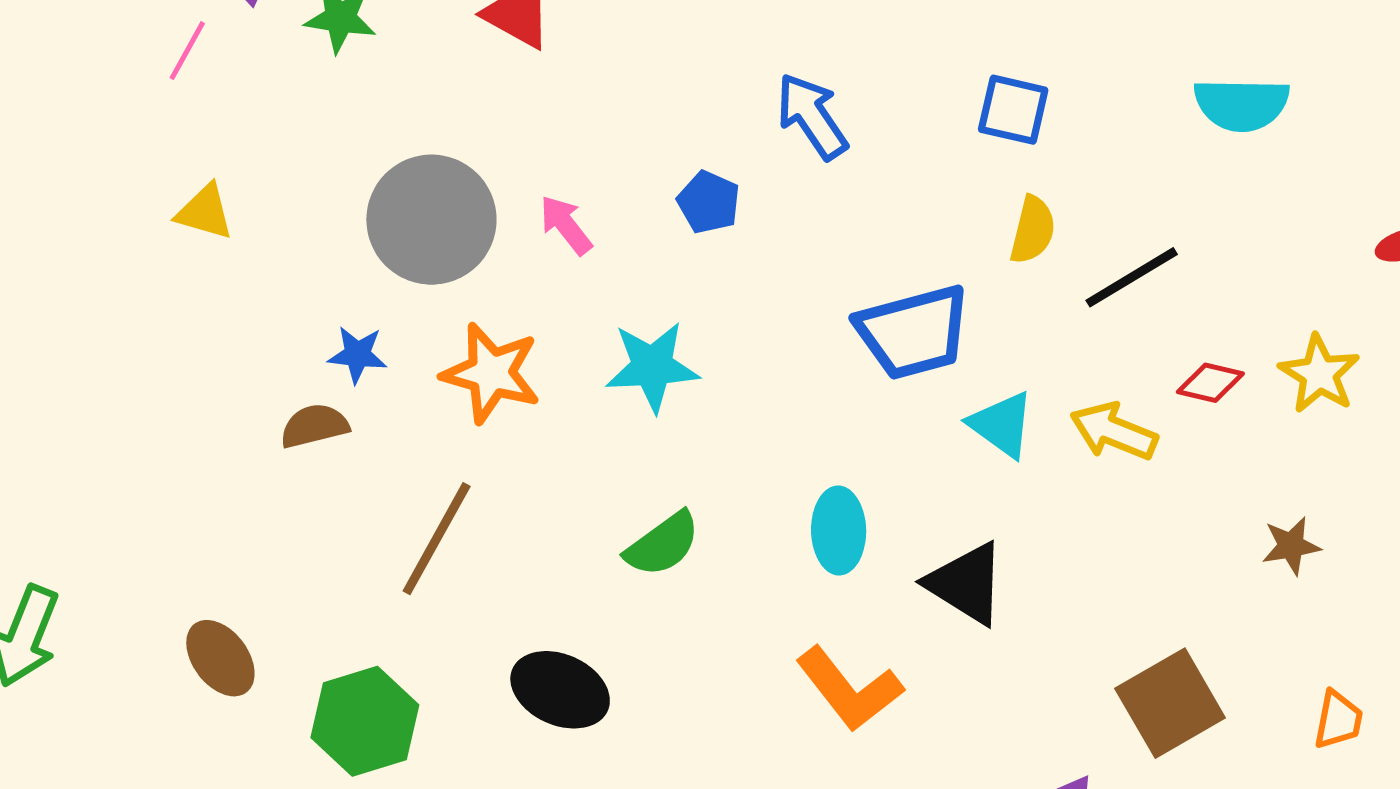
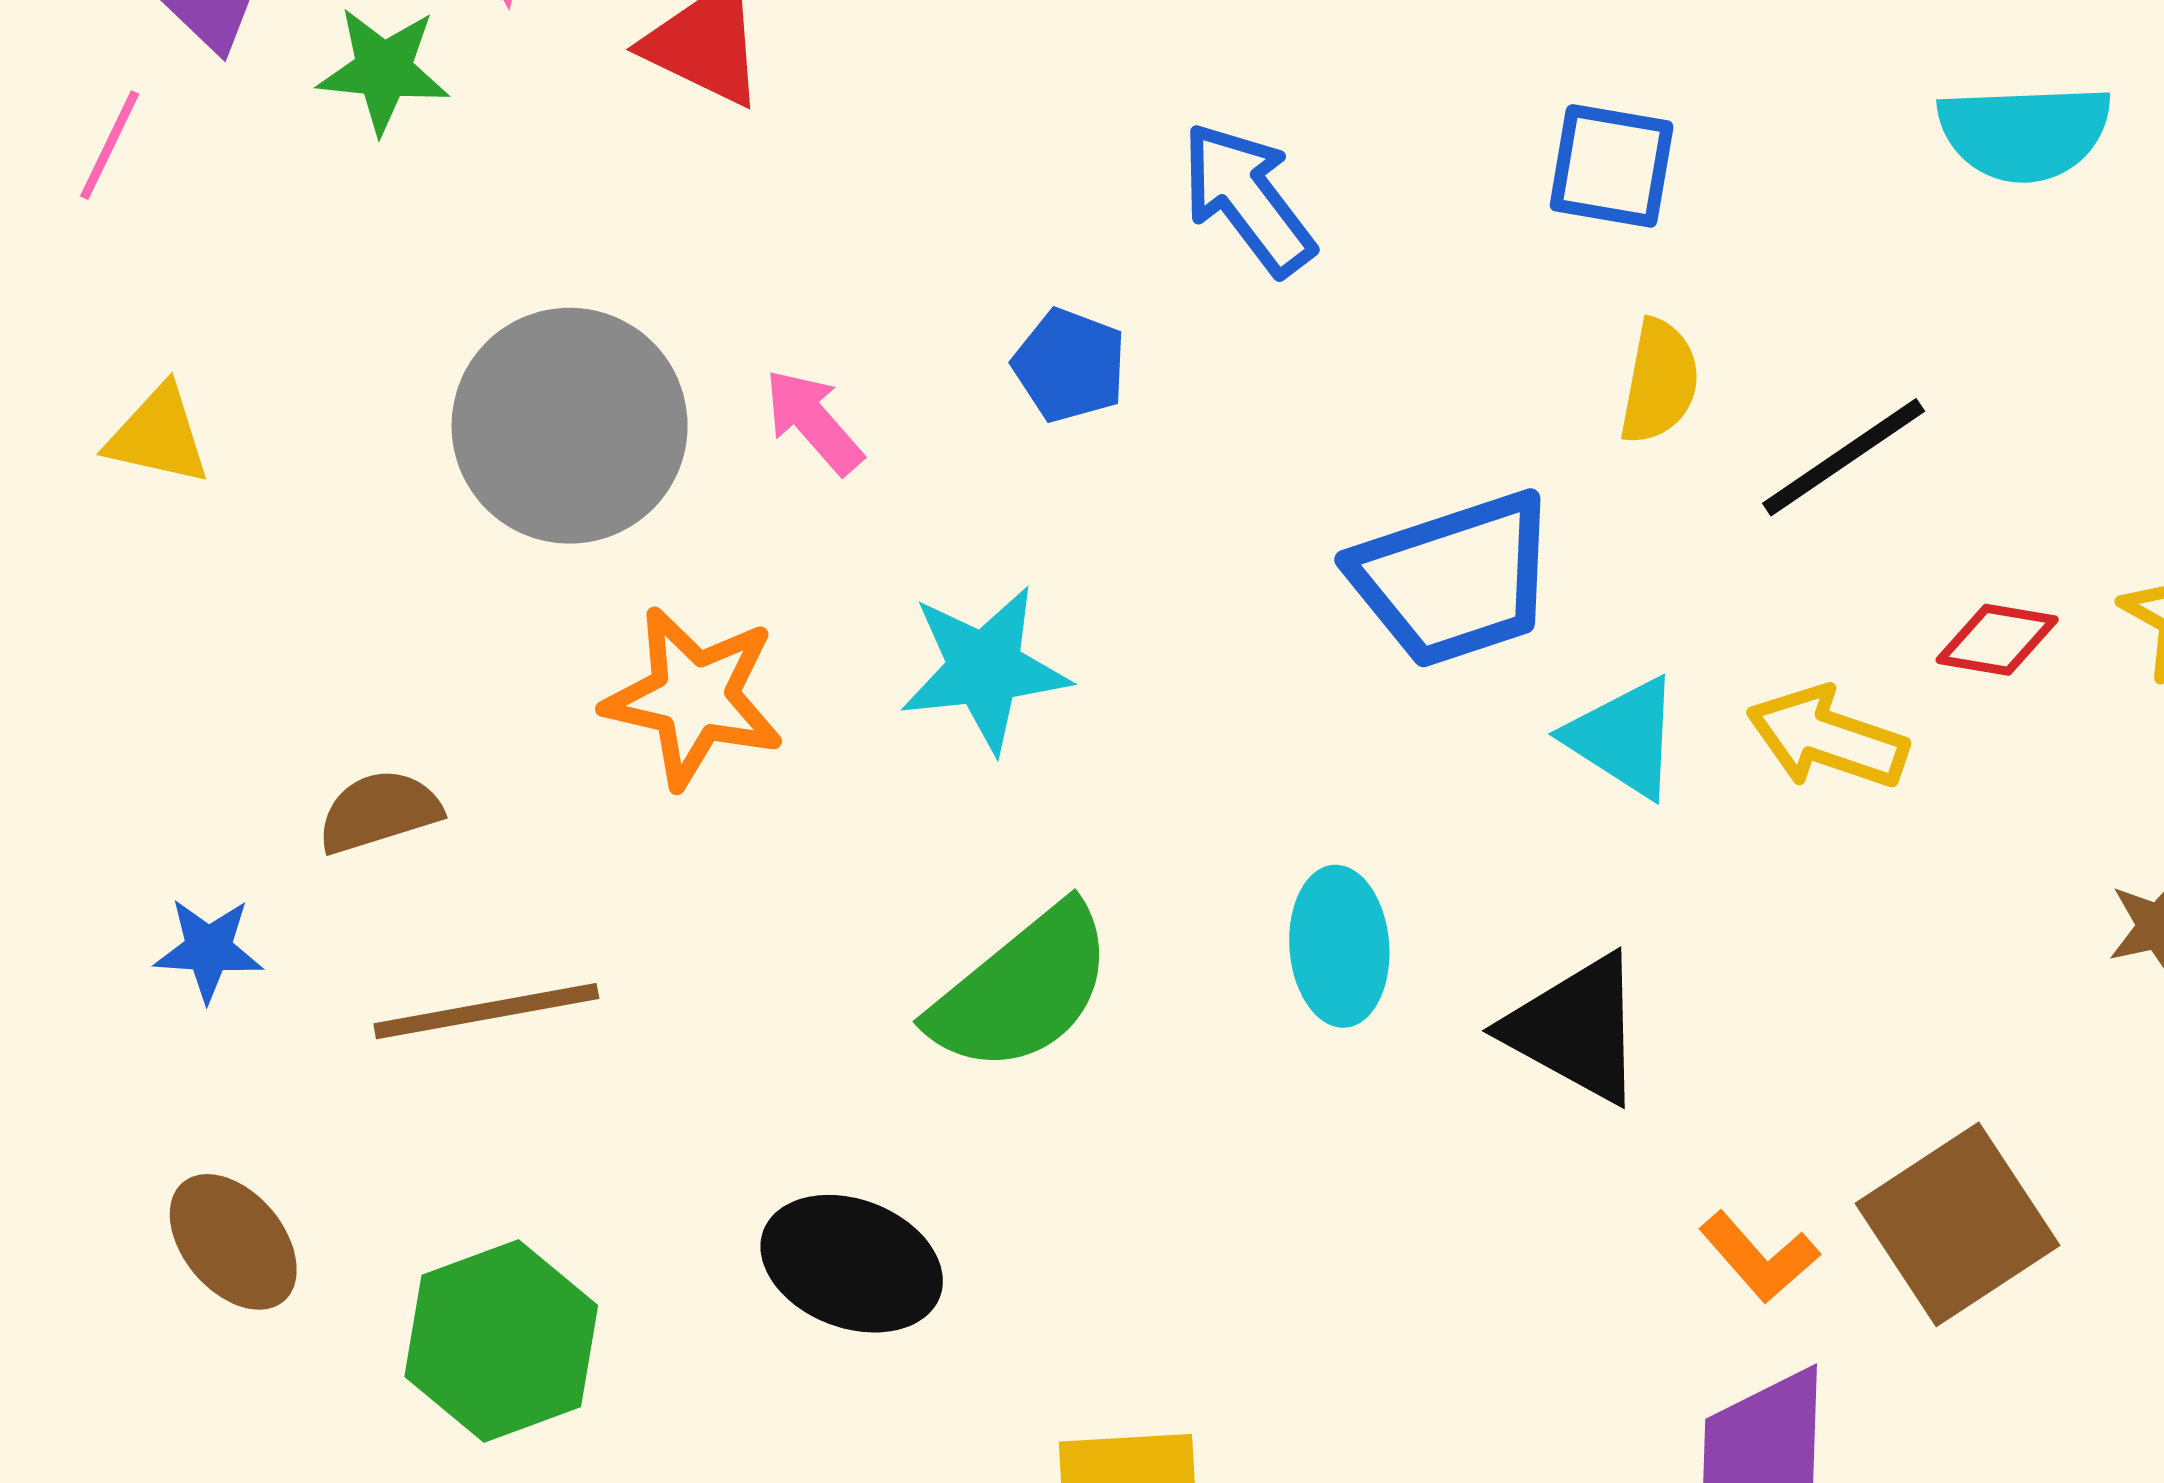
blue star: (357, 355) -> (208, 949), moved
brown line: (437, 539) -> (486, 1011), moved, turned 54
green semicircle: (663, 544) -> (1022, 989), size x1.4
orange L-shape: (849, 689) -> (1759, 1257), moved, size x0.6

